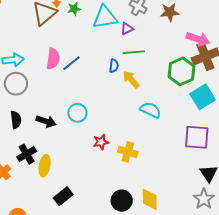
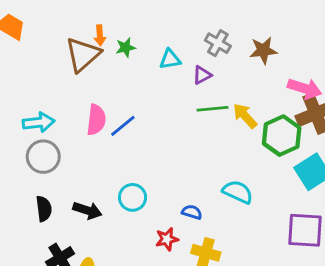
cyan triangle: (105, 17) -> (170, 59), size x0.6
blue semicircle: (114, 66) -> (192, 212), moved, turned -80
yellow arrow: (131, 79) -> (245, 116), moved

